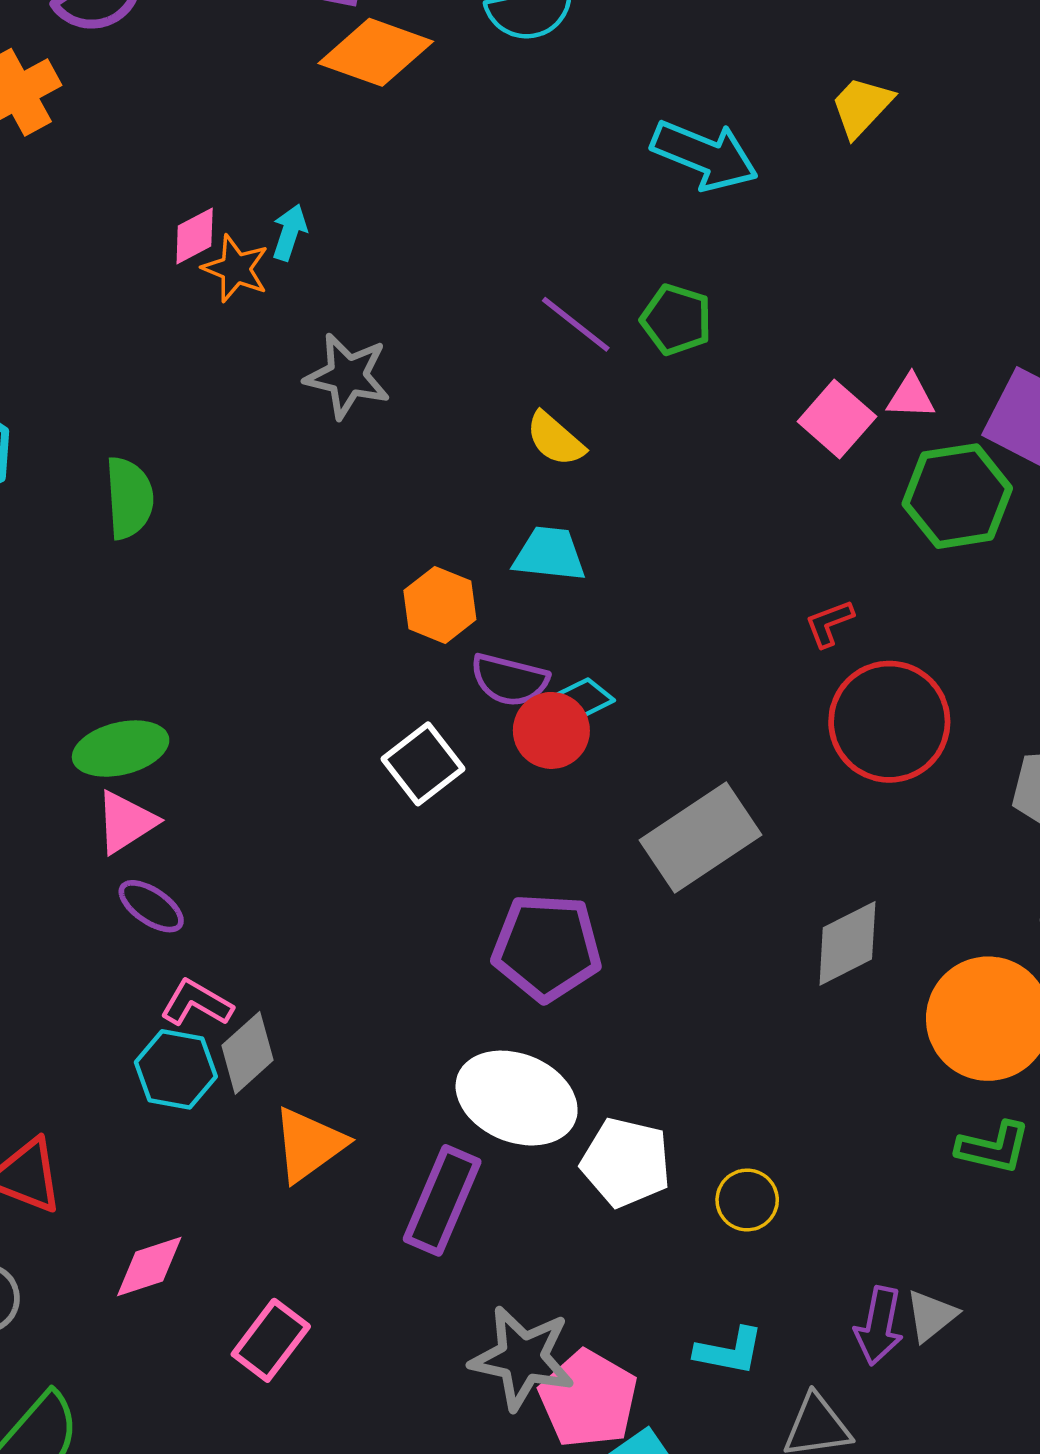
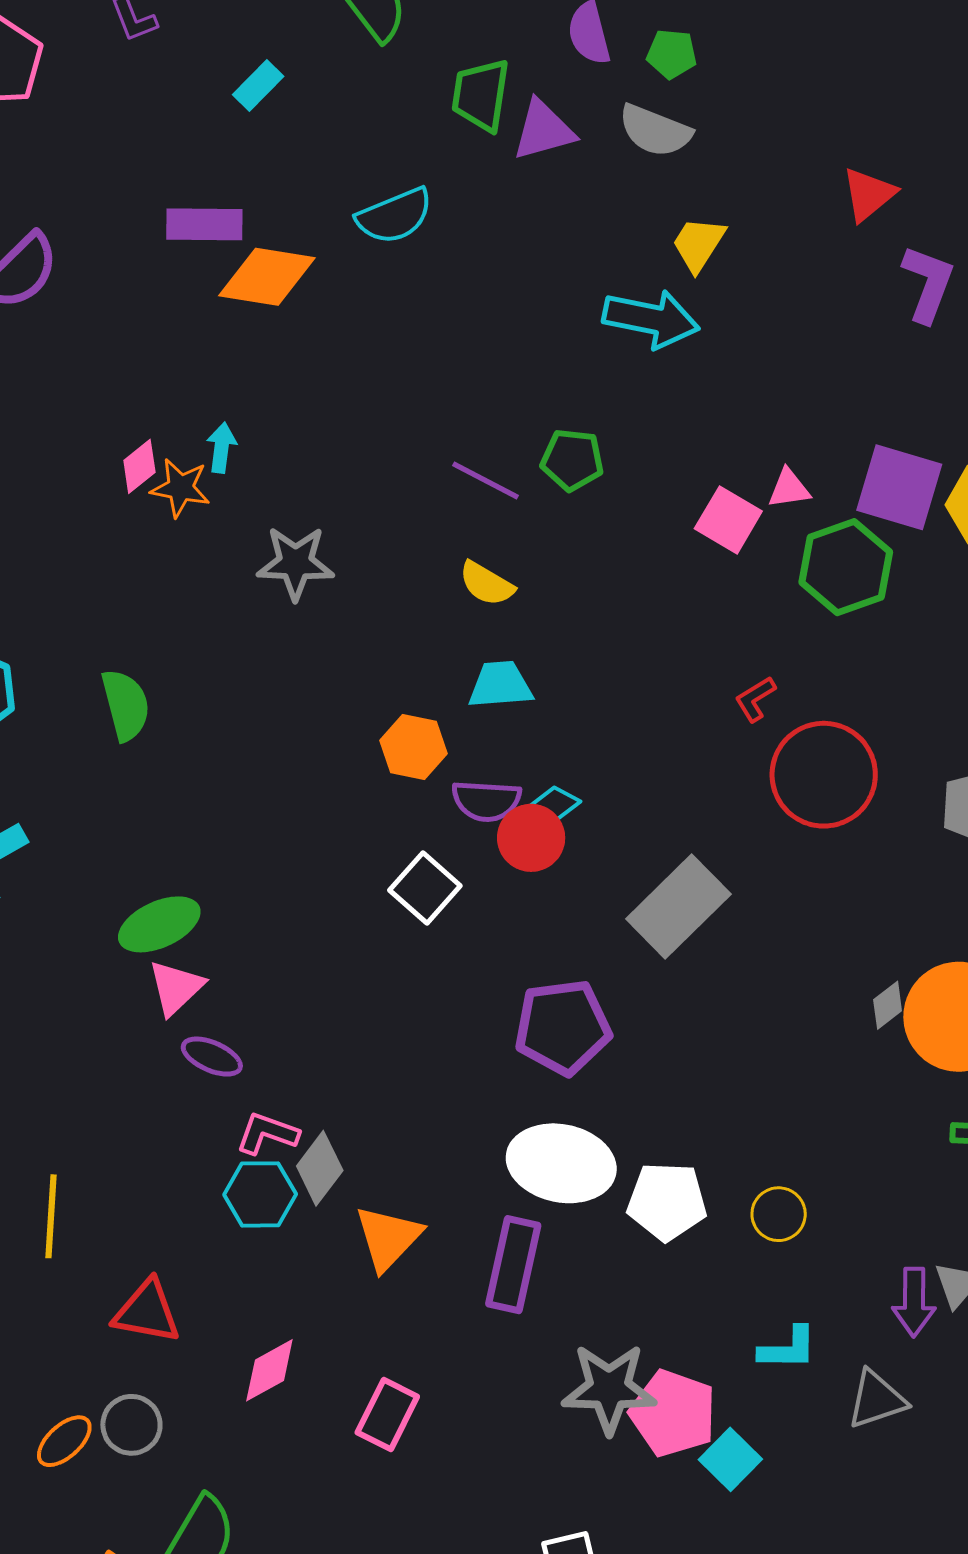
cyan arrow: (705, 155) -> (651, 319), moved
gray diamond: (847, 943) -> (888, 1005), moved, size x0.6

